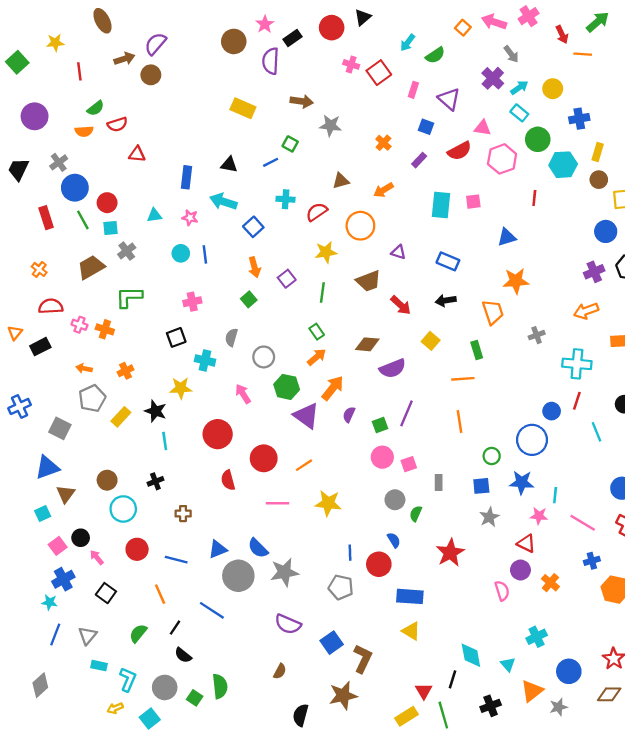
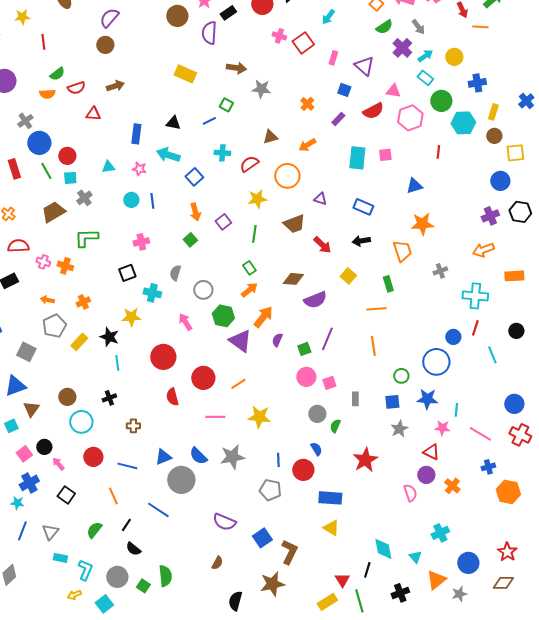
green semicircle: (435, 55) -> (384, 27), moved
brown arrow: (124, 59) -> (115, 86), moved
gray star: (284, 572) -> (232, 457), moved

